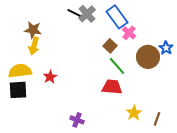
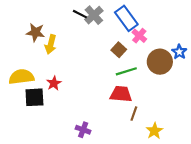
yellow arrow: (34, 46) -> (51, 44), moved
green line: (117, 66) -> (126, 71), turned -66
black square: (18, 90) -> (34, 97), moved
yellow star: (134, 113) -> (154, 131), moved
brown line: (157, 119) -> (134, 114), moved

